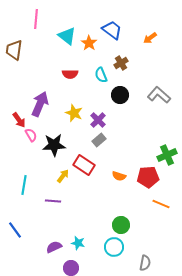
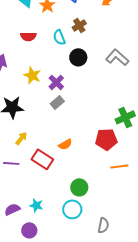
red rectangle: (84, 165) -> (42, 159), moved
orange semicircle: (119, 176) -> (65, 144), moved, turned -48
orange line: (161, 204) -> (119, 166), turned -30

